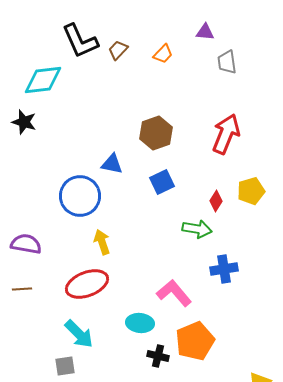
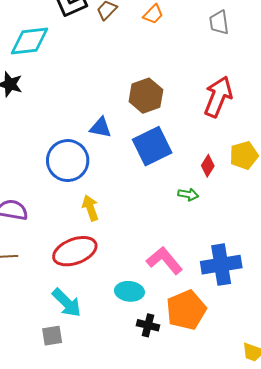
blue square: (162, 182) -> (152, 146), size x1.5
green arrow: (197, 229) -> (188, 195), size x0.7
blue cross: (224, 269) -> (221, 265), moved, size x1.4

